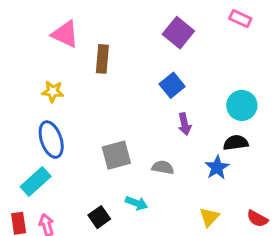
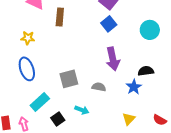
blue square: (172, 85) -> (109, 24), moved
cyan circle: (242, 105) -> (150, 30), moved
purple arrow: (185, 124) -> (113, 59), size x1.6
cyan rectangle: (36, 181) -> (40, 102), moved

